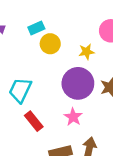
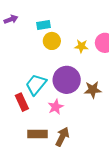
yellow star: (86, 52) -> (81, 46), moved
cyan trapezoid: (20, 90) -> (36, 84), moved

